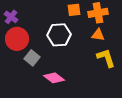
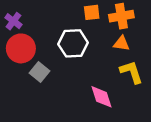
pink diamond: (54, 78) -> (102, 97), moved, turned 35

